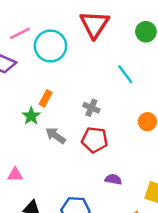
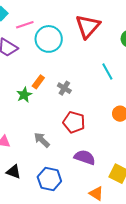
gray cross: (91, 108) -> (64, 88), moved
gray arrow: (56, 135) -> (42, 140), moved
purple semicircle: (113, 179) -> (85, 157), size x1.5

